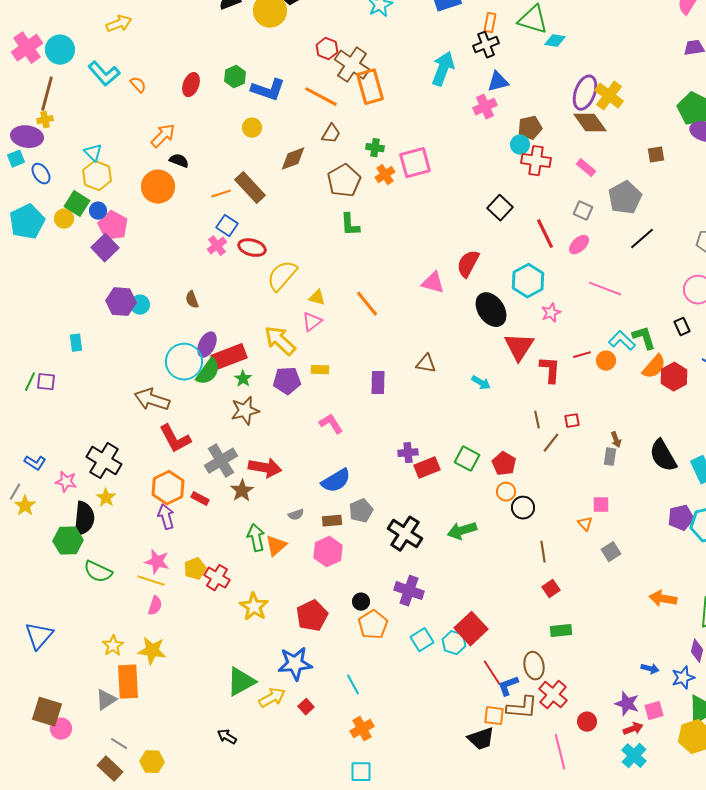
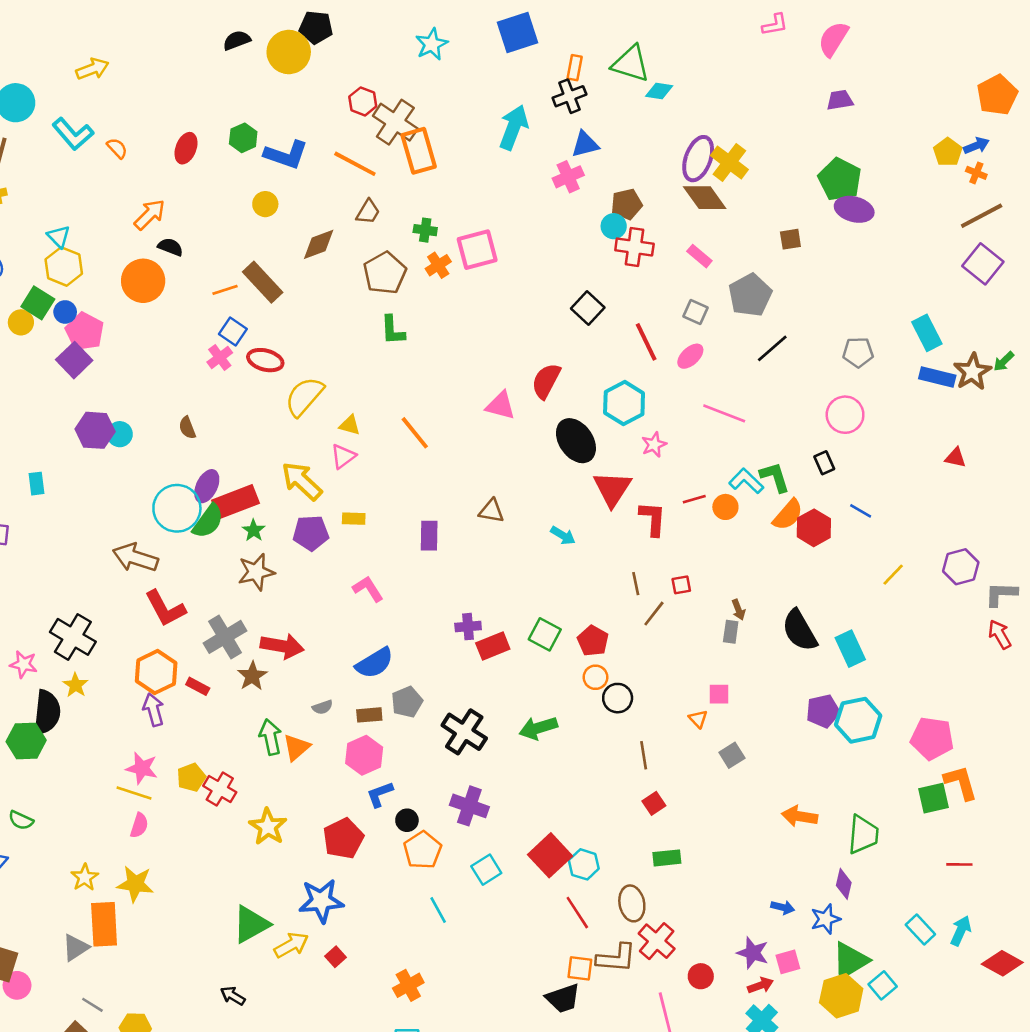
green semicircle: (98, 572) -> (21, 820), moved, size x0.7
cyan hexagon: (454, 643) -> (584, 864), moved
cyan line: (353, 685) -> (438, 910), moved
blue L-shape: (508, 686) -> (380, 794), moved

